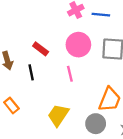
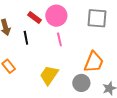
pink circle: (78, 45) -> (56, 16), moved

